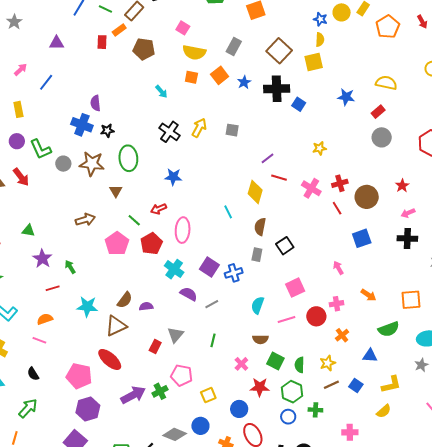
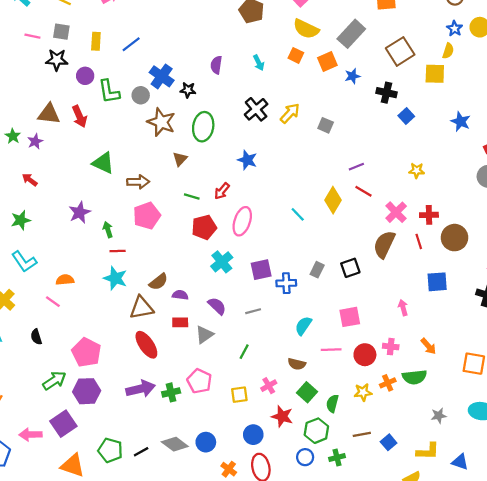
gray rectangle: (234, 47) -> (351, 34), size x1.4
blue line: (46, 82) -> (131, 44), moved
black cross: (277, 89) -> (386, 93), size x0.7
purple semicircle: (95, 103) -> (216, 65), moved
gray circle: (63, 164) -> (141, 95), moved
red arrow: (159, 209) -> (222, 191), turned -42
cyan line: (228, 212) -> (298, 214), turned -32
green line: (134, 220) -> (192, 197), turned -40
brown semicircle: (260, 227) -> (384, 244), moved, size x1.4
green triangle: (28, 231) -> (103, 163), moved, size x1.5
pink pentagon: (117, 244) -> (147, 216), moved
purple square: (209, 267) -> (261, 270), turned 30
red line: (53, 288) -> (118, 251), moved
purple semicircle: (189, 294) -> (217, 306), moved
green semicircle: (389, 329) -> (414, 377), moved
red rectangle: (155, 346) -> (180, 322), moved, turned 48
blue triangle: (370, 356) -> (460, 462), moved
red ellipse: (110, 359) -> (146, 345), moved
yellow star: (328, 363) -> (363, 392), moved
gray star: (421, 365) -> (439, 416), moved
yellow square: (208, 395) -> (239, 395), moved
green arrow: (28, 408) -> (54, 381), moved
green cross: (315, 410) -> (337, 457), turned -32

